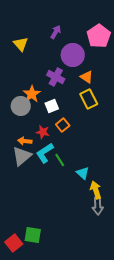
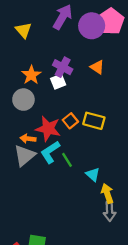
purple arrow: (56, 32) -> (63, 17), size x1.6
purple circle: (73, 55) -> (92, 26), moved
orange star: (32, 94) -> (31, 75), moved
yellow rectangle: (89, 99) -> (94, 121), moved, turned -48
white square: (52, 106) -> (58, 82), moved
red star: (43, 132) -> (48, 129), size x1.6

